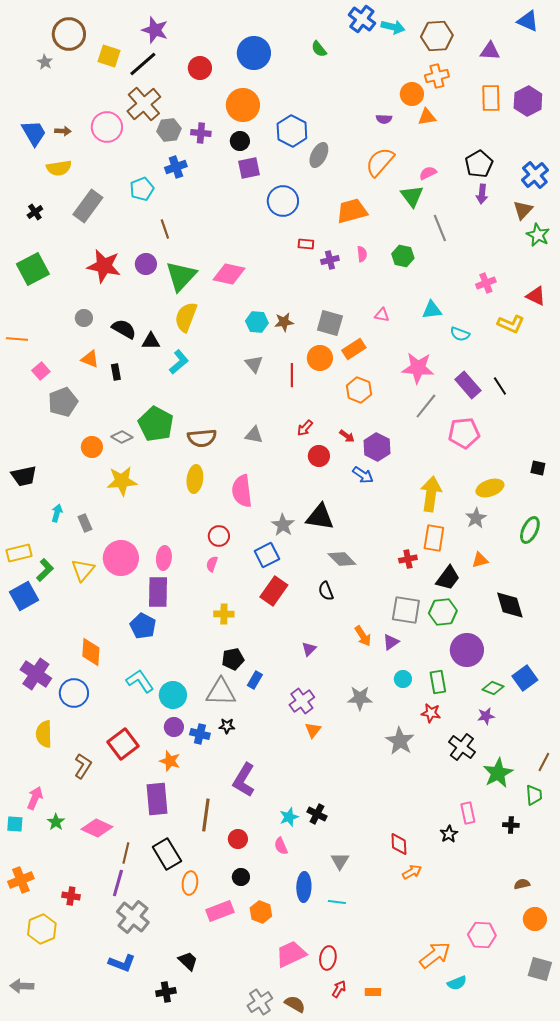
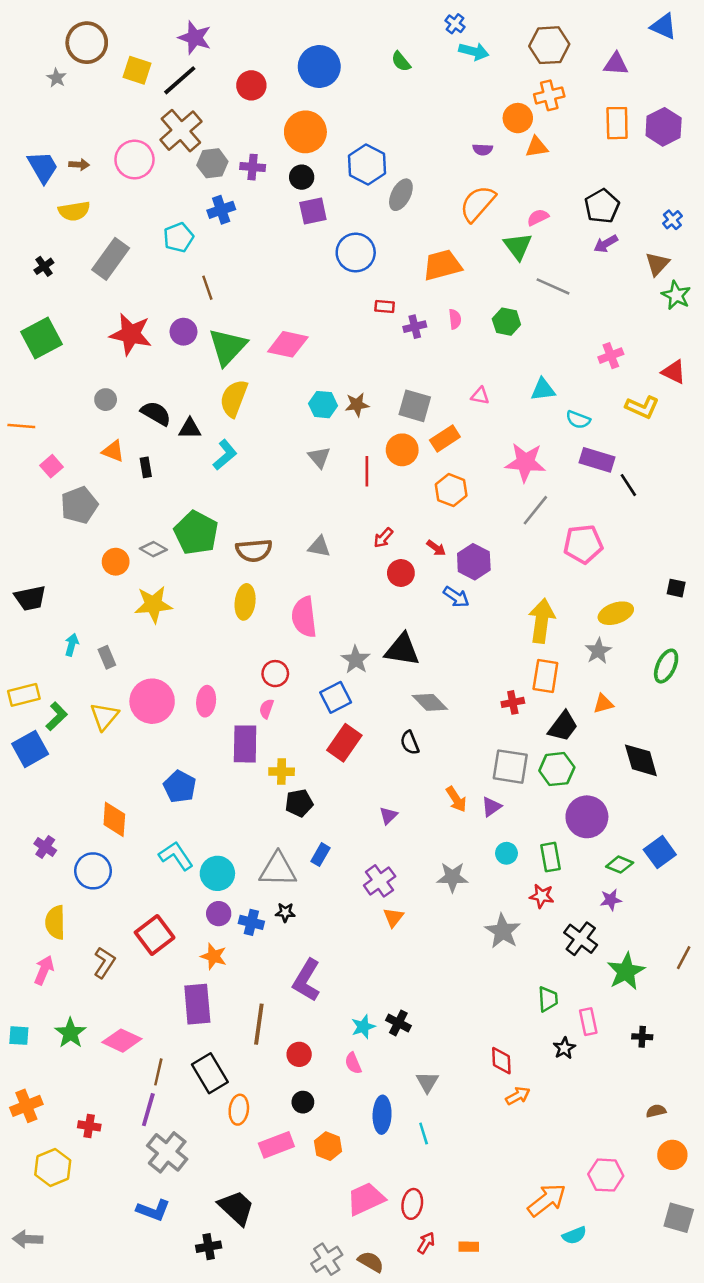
blue cross: (362, 19) -> (455, 24), size x0.6
cyan arrow: (393, 27) -> (474, 51), moved
blue cross: (535, 175) -> (672, 220), size x0.6
purple arrow: (482, 194) -> (606, 244), turned 54
gray line: (440, 228) -> (553, 286), turned -44
purple rectangle: (468, 385) -> (597, 460), moved, turned -32
purple rectangle: (158, 592) -> (245, 744), moved
black pentagon: (233, 659) -> (299, 803), moved
purple cross: (36, 674) -> (45, 847), size x0.6
green trapezoid: (534, 795) -> (548, 999), moved
pink arrow: (35, 798) -> (44, 970), moved
green star: (56, 822) -> (70, 1033), size x1.4
cyan line: (337, 902) -> (424, 1134), turned 66
black trapezoid: (188, 961) -> (236, 1208), size x1.5

